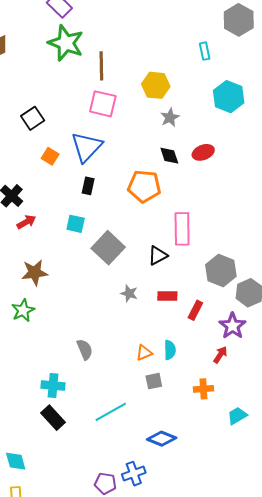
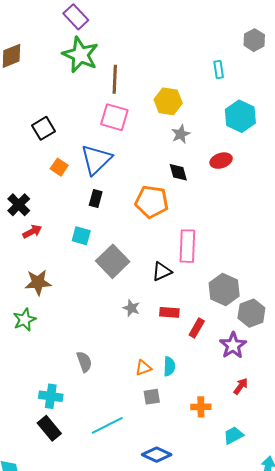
gray hexagon: (239, 20) -> (254, 40), size x0.7
red ellipse: (203, 152) -> (221, 161), moved
red arrow: (220, 355) -> (241, 386), moved

